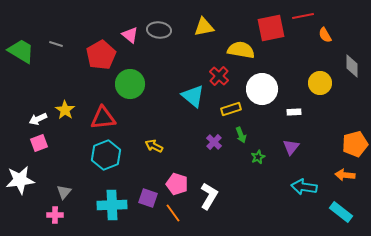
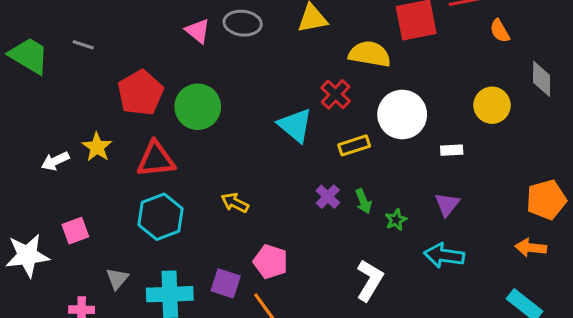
red pentagon: (101, 55) -> (140, 93), moved
green arrow: (241, 135) -> (363, 201), moved
pink square: (39, 143) -> (75, 231), moved
cyan arrow: (304, 187) -> (444, 255), moved
gray triangle: (64, 192) -> (117, 279), moved
white L-shape: (209, 196) -> (370, 280), moved

